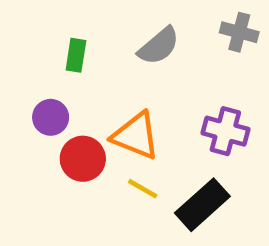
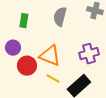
gray semicircle: (159, 46) -> (60, 17), turned 144
purple cross: (225, 131) -> (89, 54), turned -30

